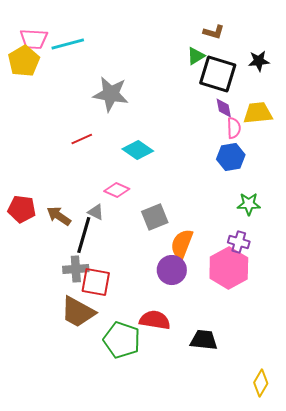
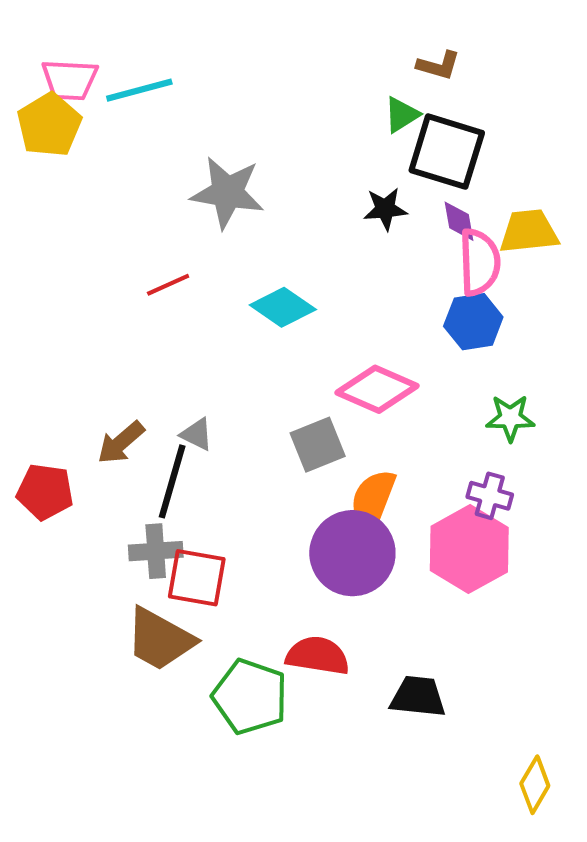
black star: (259, 61) -> (385, 209), moved
pink semicircle: (234, 128) -> (480, 262), size x1.5
pink diamond: (117, 190) -> (377, 389), moved, size x1.5
red pentagon: (22, 209) -> (45, 492), moved
brown arrow: (59, 216) -> (121, 443), turned -75
purple circle: (172, 270) -> (352, 553), size x1.4

